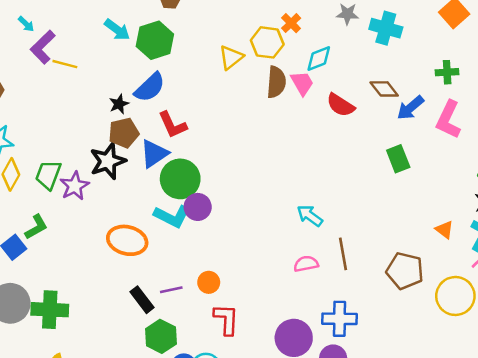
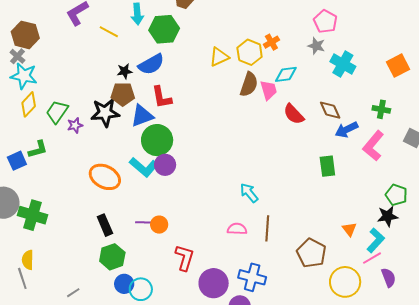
cyan arrow: (117, 30) -> (137, 14), turned 35
yellow line: (65, 64) -> (109, 32), moved
purple star: (75, 186) -> (75, 125), size x0.7
purple line: (171, 290) -> (144, 222), moved
red L-shape: (226, 319) -> (185, 258), moved

